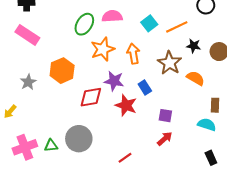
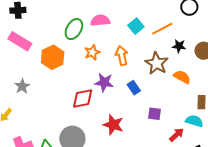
orange star: (103, 49) -> (92, 52), size x0.7
orange hexagon: (62, 71) -> (53, 57), moved
red star: (126, 105) -> (113, 125), moved
red arrow: (165, 139) -> (177, 135), moved

